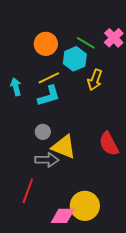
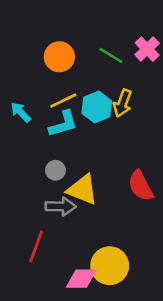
cyan hexagon: (75, 59) -> (97, 107), moved
cyan arrow: (16, 87) -> (21, 112), turned -30

